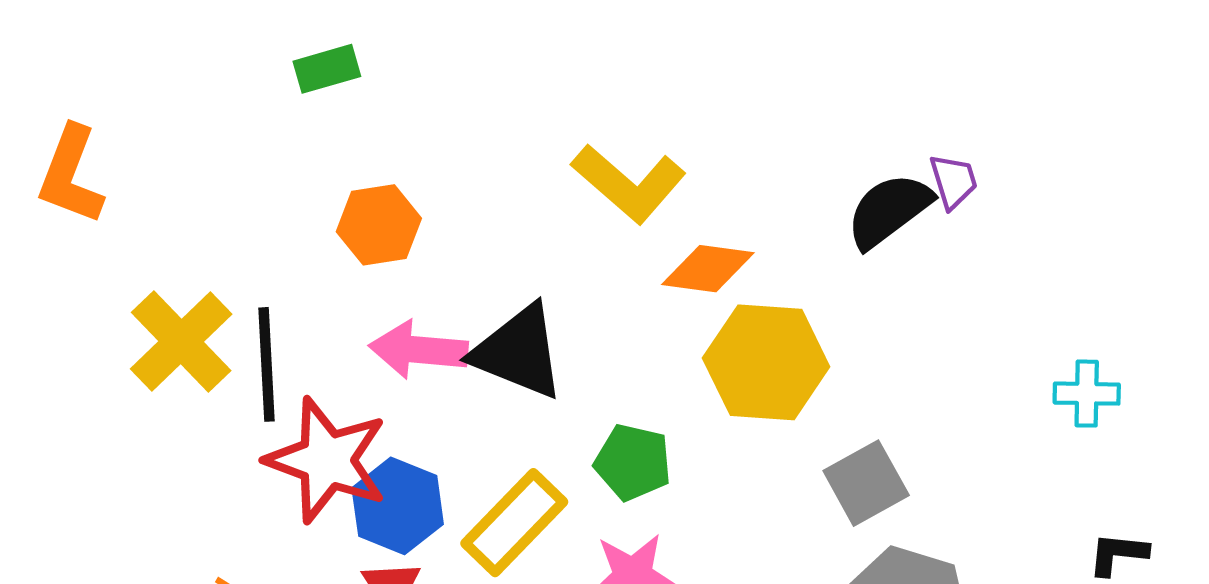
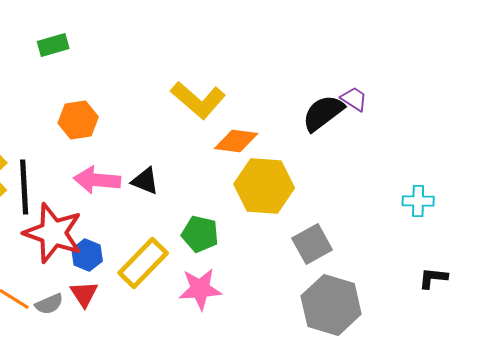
purple trapezoid: (953, 181) -> (354, 99), turned -40
black triangle: (518, 352) -> (145, 181), size x0.6
blue hexagon: (398, 506) -> (87, 255), size x0.7

